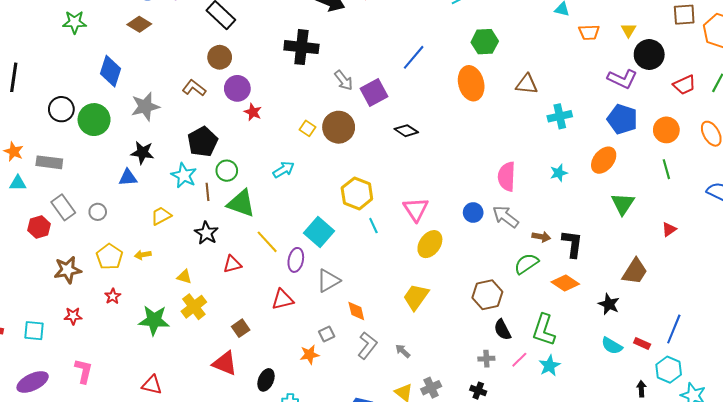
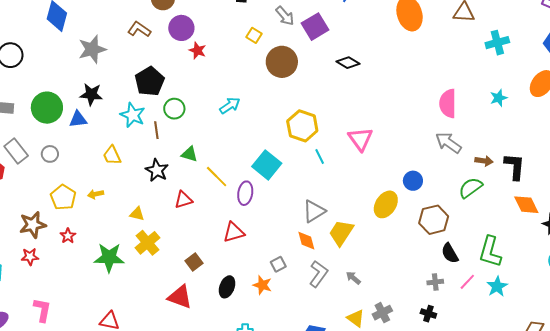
green circle: (94, 120) -> (47, 108), moved
yellow square: (308, 128) -> (254, 35), moved
green triangle: (241, 203) -> (189, 154), moved, size x0.6
blue circle: (473, 212) -> (413, 181), moved
yellow trapezoid: (161, 216) -> (112, 155), turned -85
yellow ellipse: (430, 244) -> (386, 204), moved
brown star: (68, 270) -> (33, 225), moved
gray triangle: (328, 281) -> (314, 211), moved
orange diamond: (565, 283) -> (526, 205), moved, turned 32
yellow trapezoid: (416, 297) -> (341, 233), moved
orange star: (309, 355) -> (262, 285), turned 30
black ellipse: (266, 380) -> (227, 287), moved

